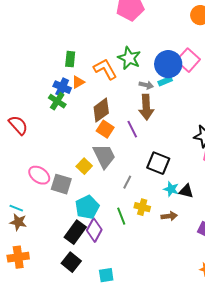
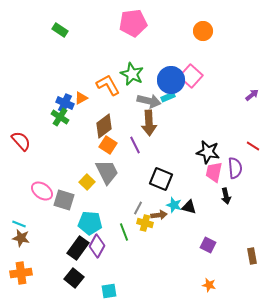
green rectangle: (70, 59) -> (60, 30), moved, turned -63
gray arrow: (146, 85) -> (149, 101), size x1.6
gray line: (127, 182) -> (138, 208), moved
cyan pentagon: (87, 207) -> (90, 223), turned 30
brown arrow: (169, 216) -> (159, 215), moved

